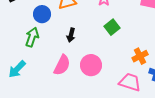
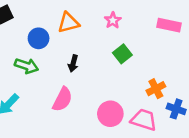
green arrow: (32, 37) -> (27, 66), turned 90
pink circle: (91, 65) -> (110, 114), moved

